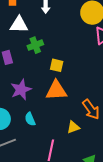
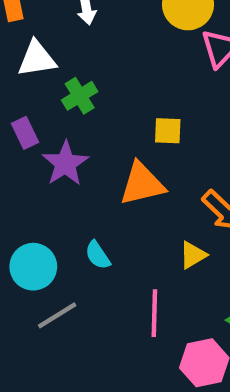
yellow square: (57, 65) -> (168, 131), moved
purple star: (21, 90) -> (65, 164), moved

